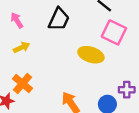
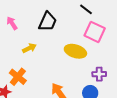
yellow arrow: (22, 47) -> (29, 48), moved
purple cross: (127, 90) -> (99, 74), moved

